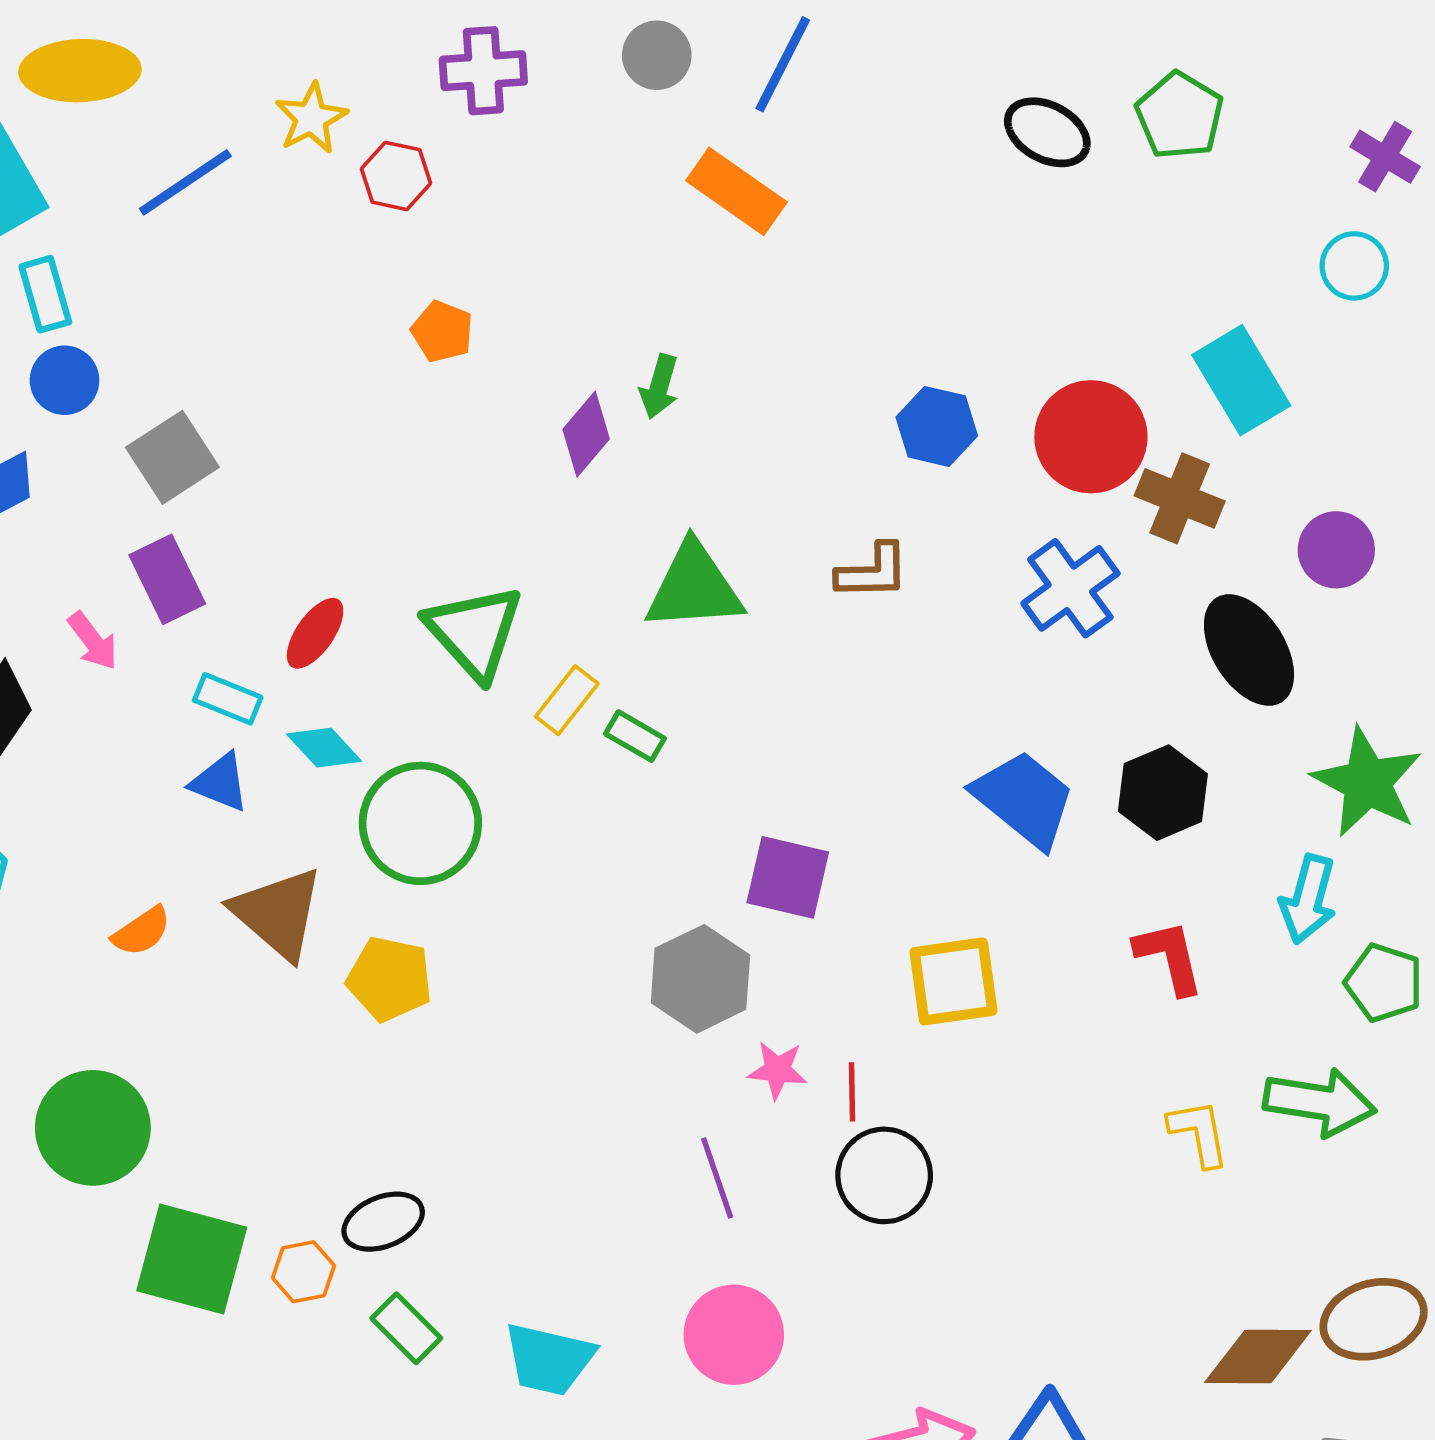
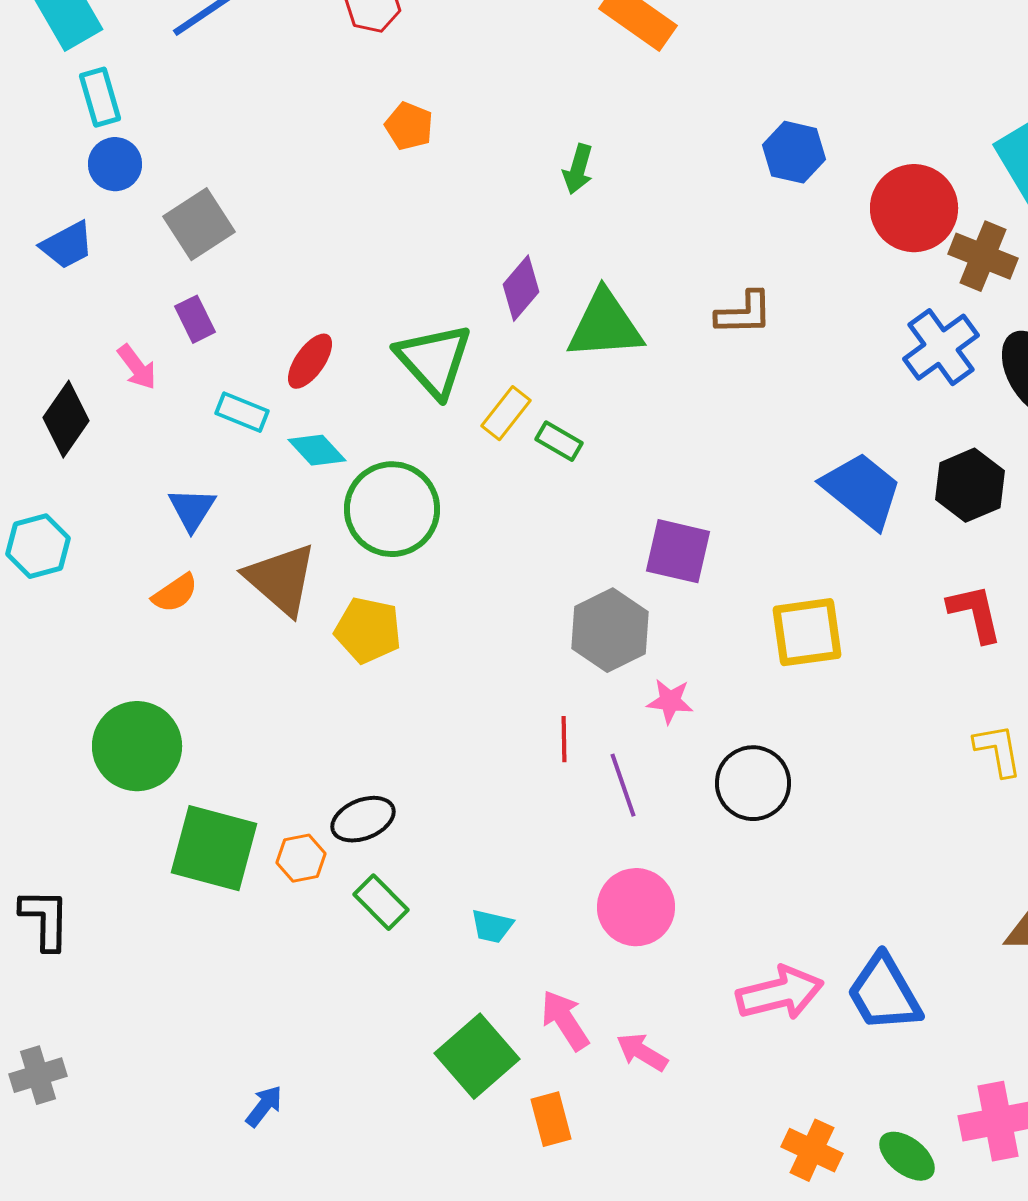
blue hexagon: (937, 426) -> (794, 152), moved
purple diamond: (586, 434) -> (521, 288), moved
purple rectangle: (167, 579) -> (195, 319), size x0.7
blue cross: (1070, 588) -> (941, 347), moved
blue triangle: (220, 782) -> (192, 509), moved, turned 40
red line: (852, 1092) -> (564, 739), moved
cyan trapezoid: (549, 1359) -> (492, 926), size x0.6

